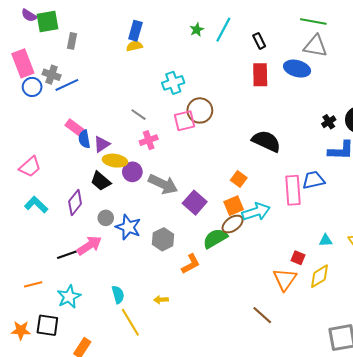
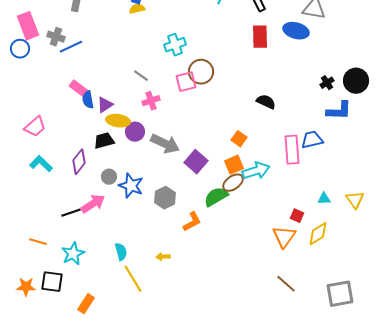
blue circle: (32, 87) -> (20, 49), moved
black semicircle: (266, 141) -> (266, 102), size x0.7
black trapezoid: (101, 181) -> (104, 141), turned 125
orange line: (33, 284) -> (38, 242), turned 30
brown line: (262, 315) -> (286, 284), moved

